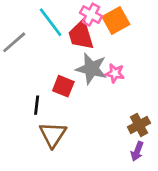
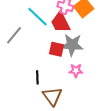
pink star: (115, 73) -> (76, 71), moved
red square: (63, 86) -> (56, 49), moved

